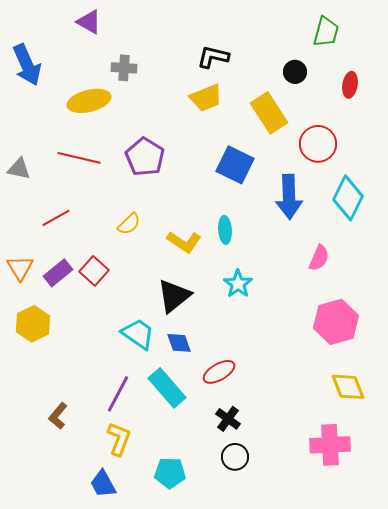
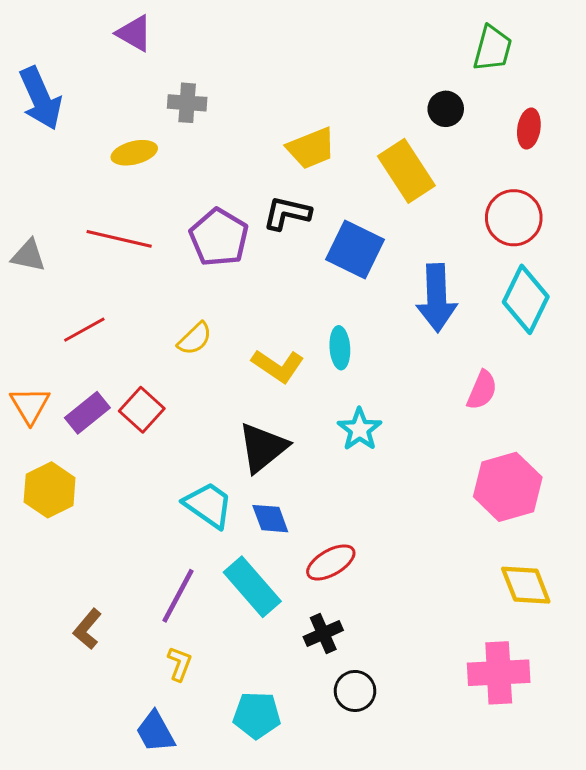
black L-shape: (213, 57) -> (287, 213), moved
yellow ellipse: (89, 101) -> (134, 153), size x0.7
red circle: (318, 144) -> (514, 218), moved
black cross: (228, 419) -> (323, 634), moved, turned 30
yellow L-shape: (119, 439) -> (180, 664), size x0.7

